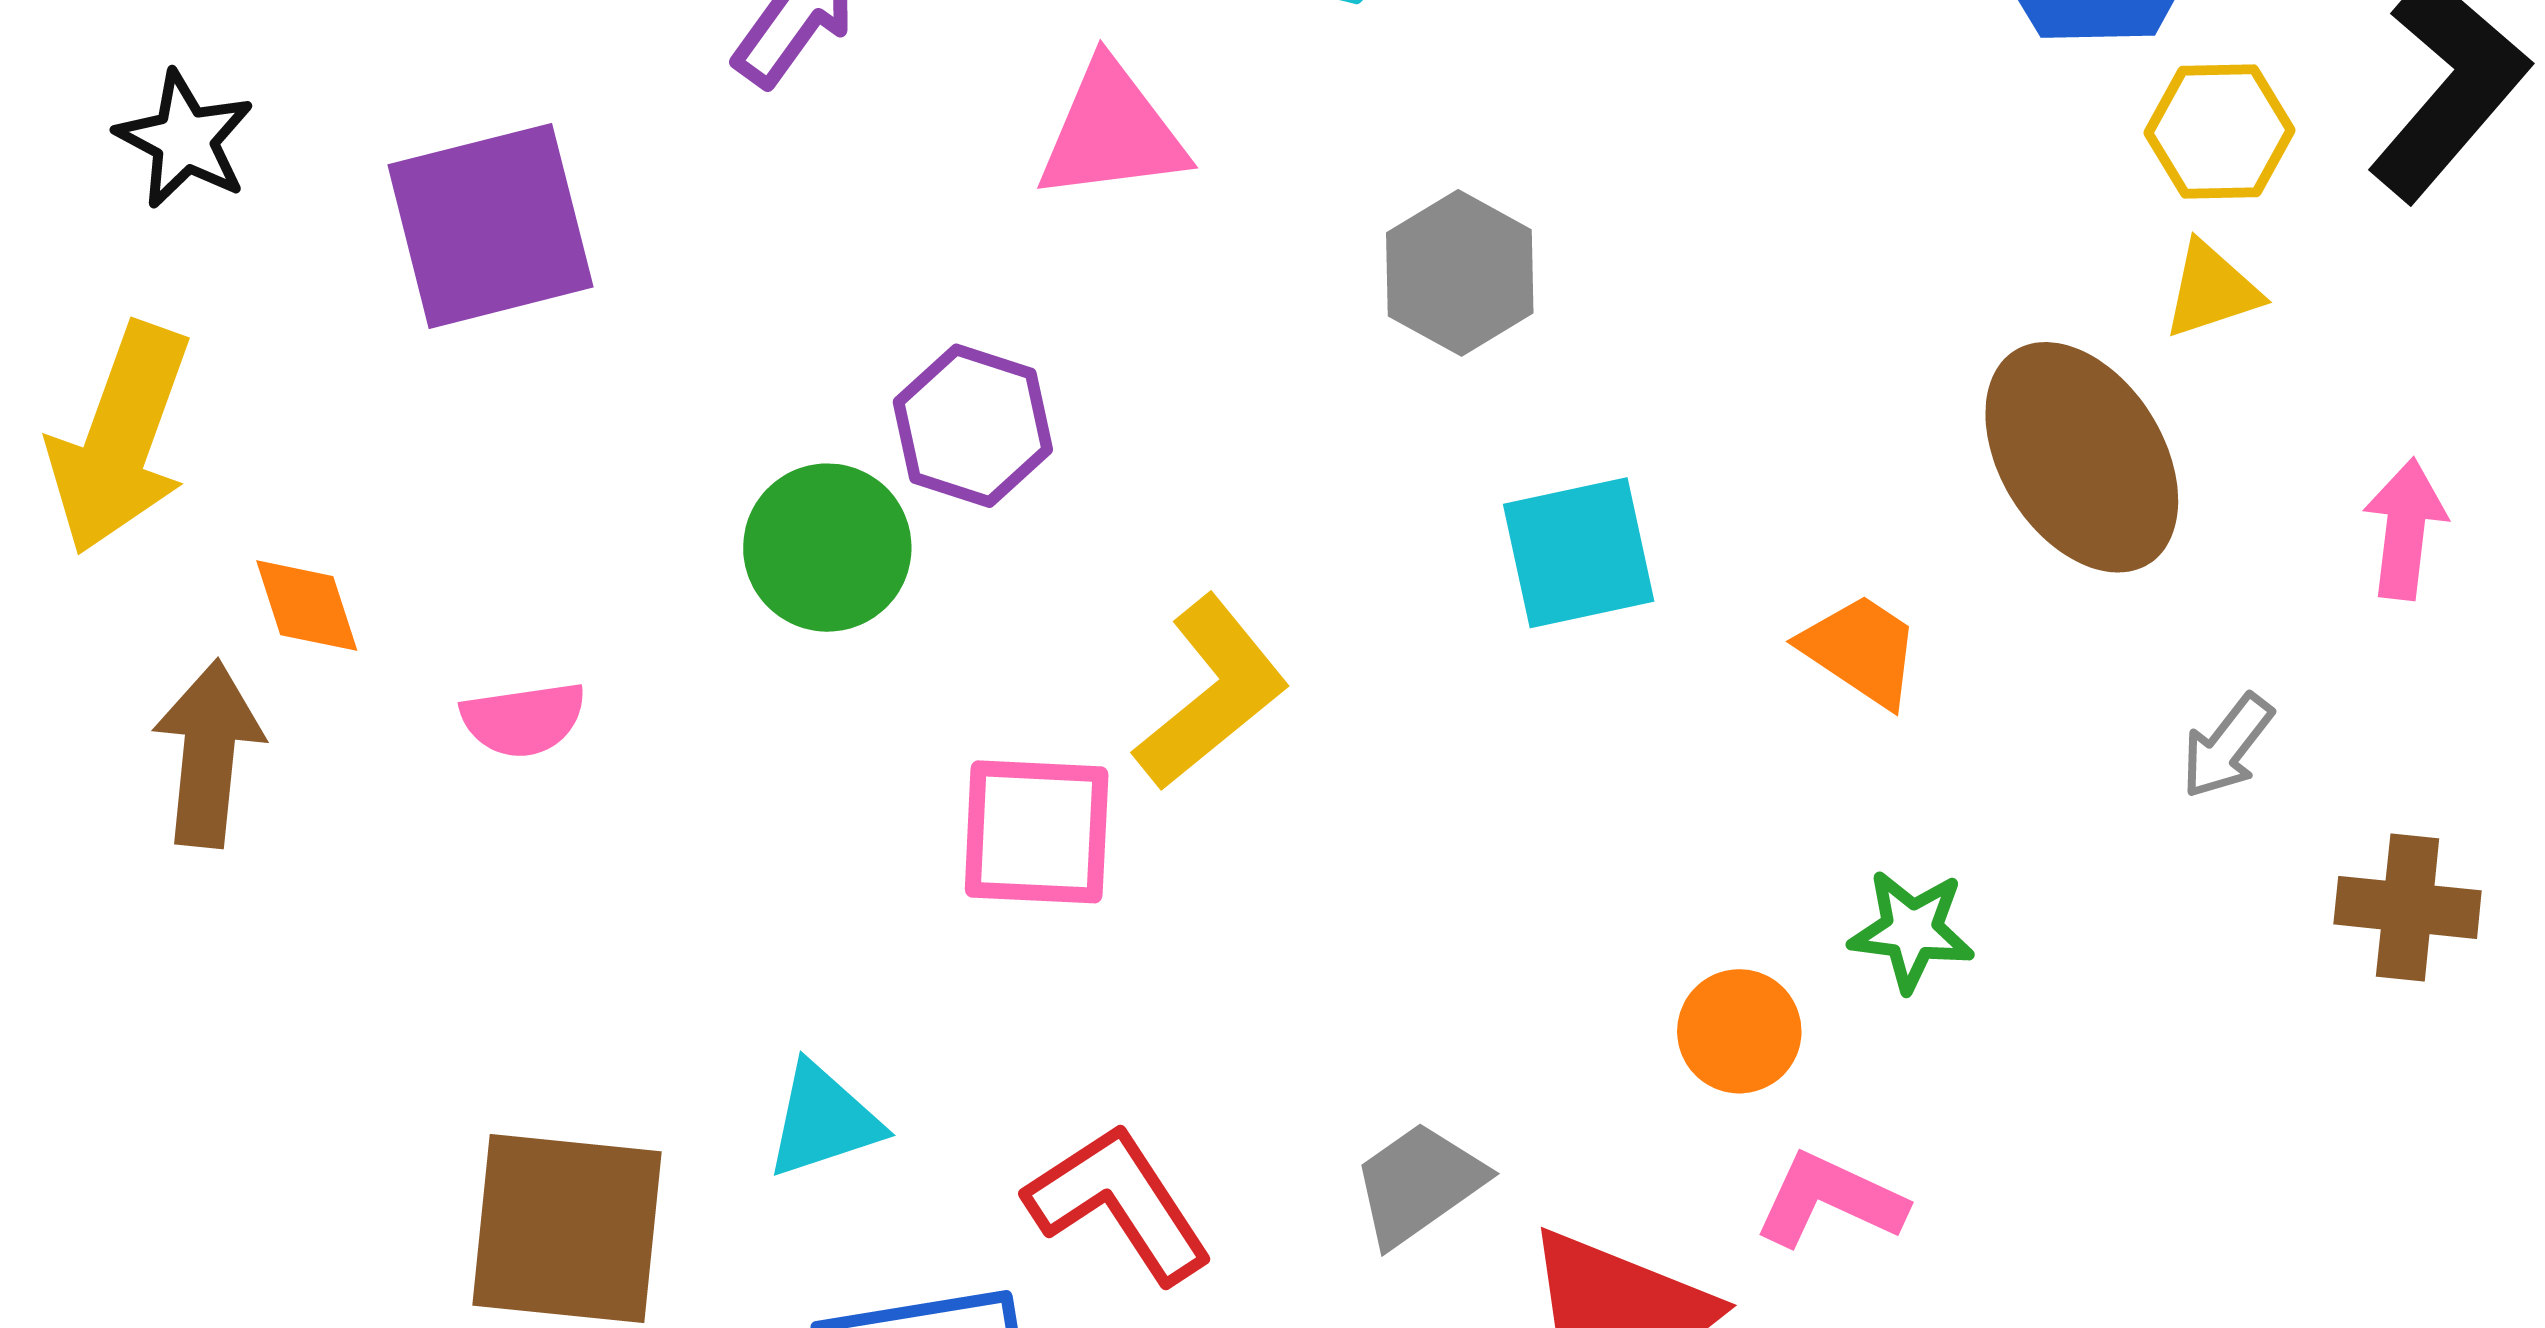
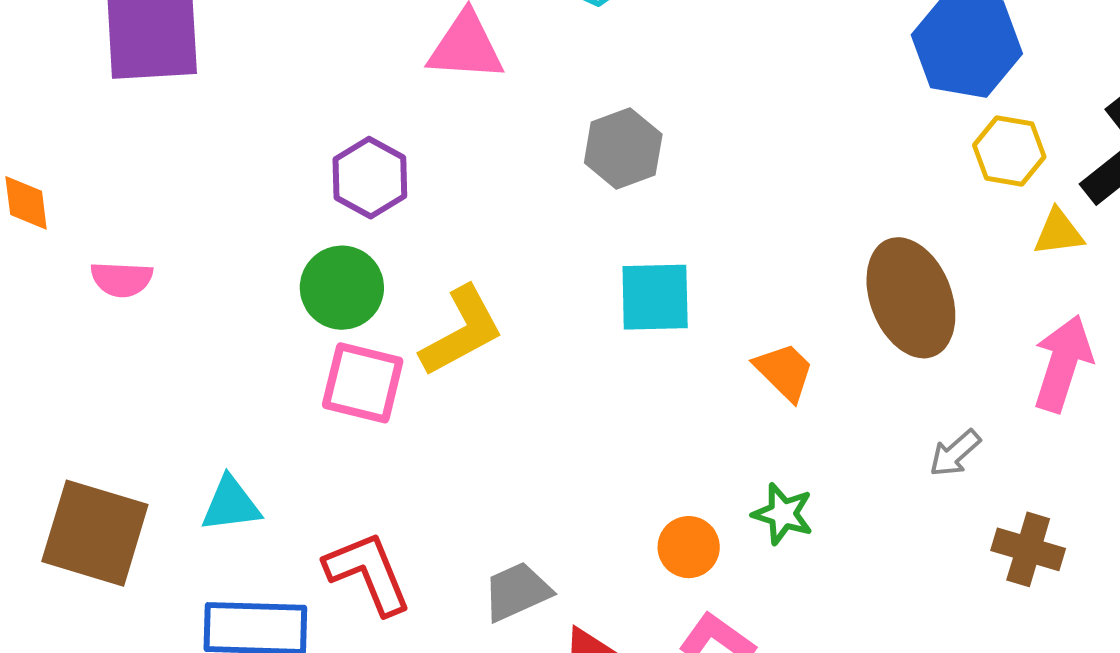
yellow triangle: (2212, 290) -> (1059, 232), moved
pink arrow: (2405, 529) -> (1063, 364), size x1.4
green circle: (827, 548) -> (342, 288), moved

